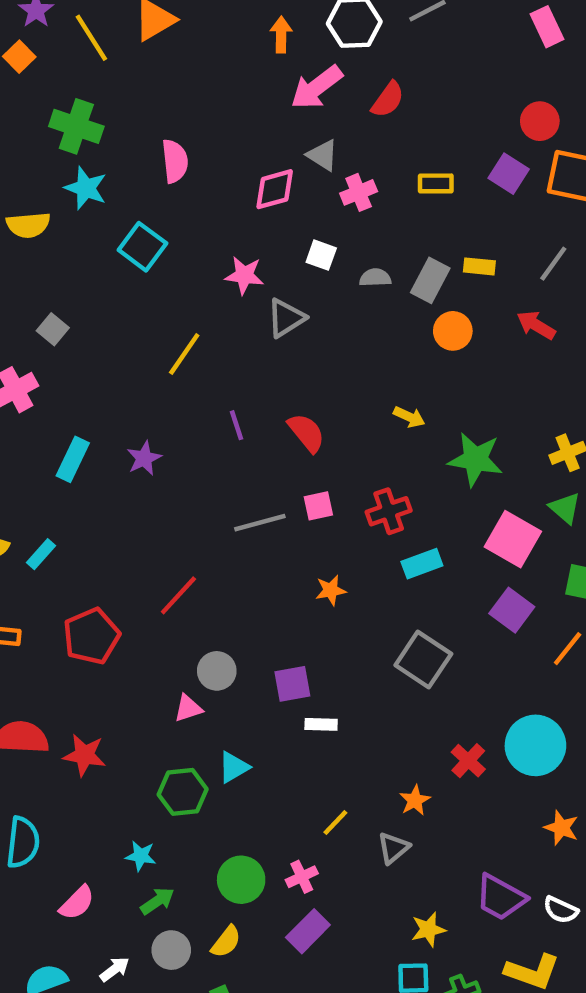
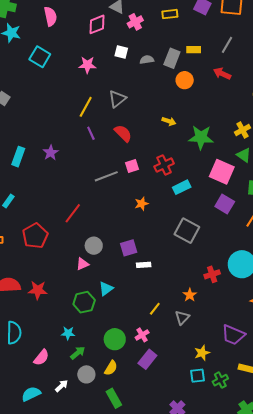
gray triangle: (286, 318) -> (117, 99), moved
yellow line: (184, 354) -> (86, 107), moved
red cross: (468, 761) -> (212, 274), turned 35

